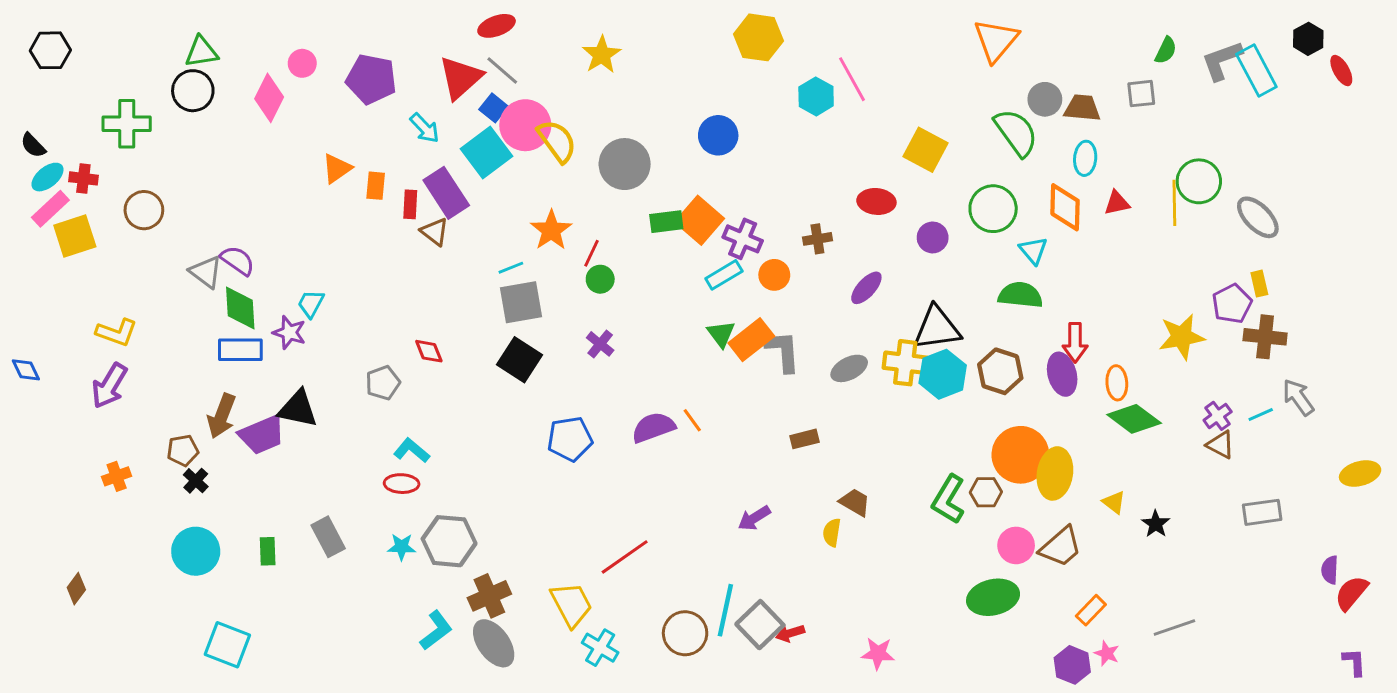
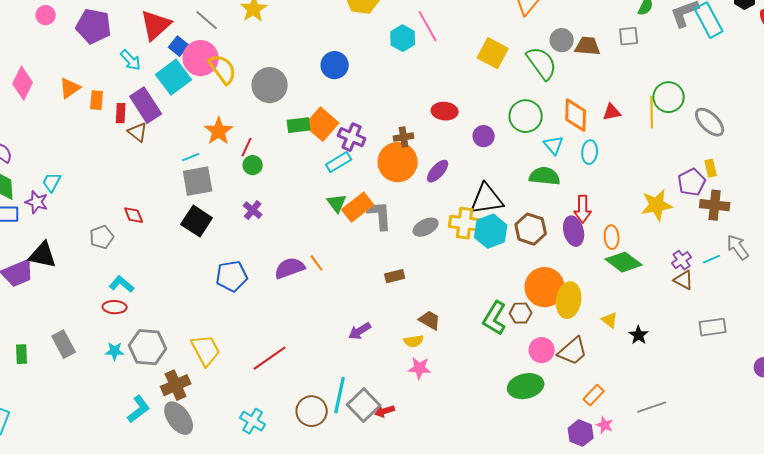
gray line: (502, 71) -> (207, 20), moved
pink diamond: (269, 98) -> (23, 83), moved
yellow square: (925, 150) -> (493, 53), moved
cyan ellipse: (1085, 158) -> (590, 152), moved
orange circle: (774, 275) -> (398, 162), moved, size x1.8
yellow semicircle: (832, 533) -> (414, 341), turned -108
yellow trapezoid: (571, 604) -> (206, 350), moved
pink star: (878, 653) -> (420, 368), moved

